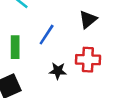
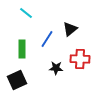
black triangle: (88, 19) -> (70, 29), moved

